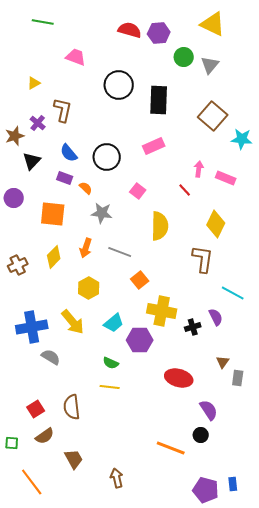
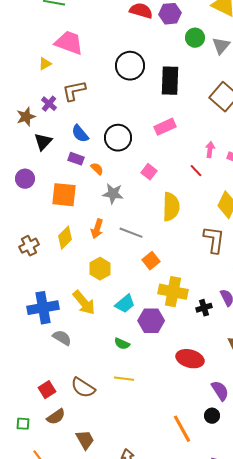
pink trapezoid: (76, 57) -> (69, 43), moved, size x1.4
brown L-shape: (63, 110) -> (74, 91), turned -115
yellow line: (110, 387) -> (124, 379), moved
brown semicircle: (72, 407) -> (83, 388), turned -50
orange line: (171, 448) -> (182, 429), turned 40

